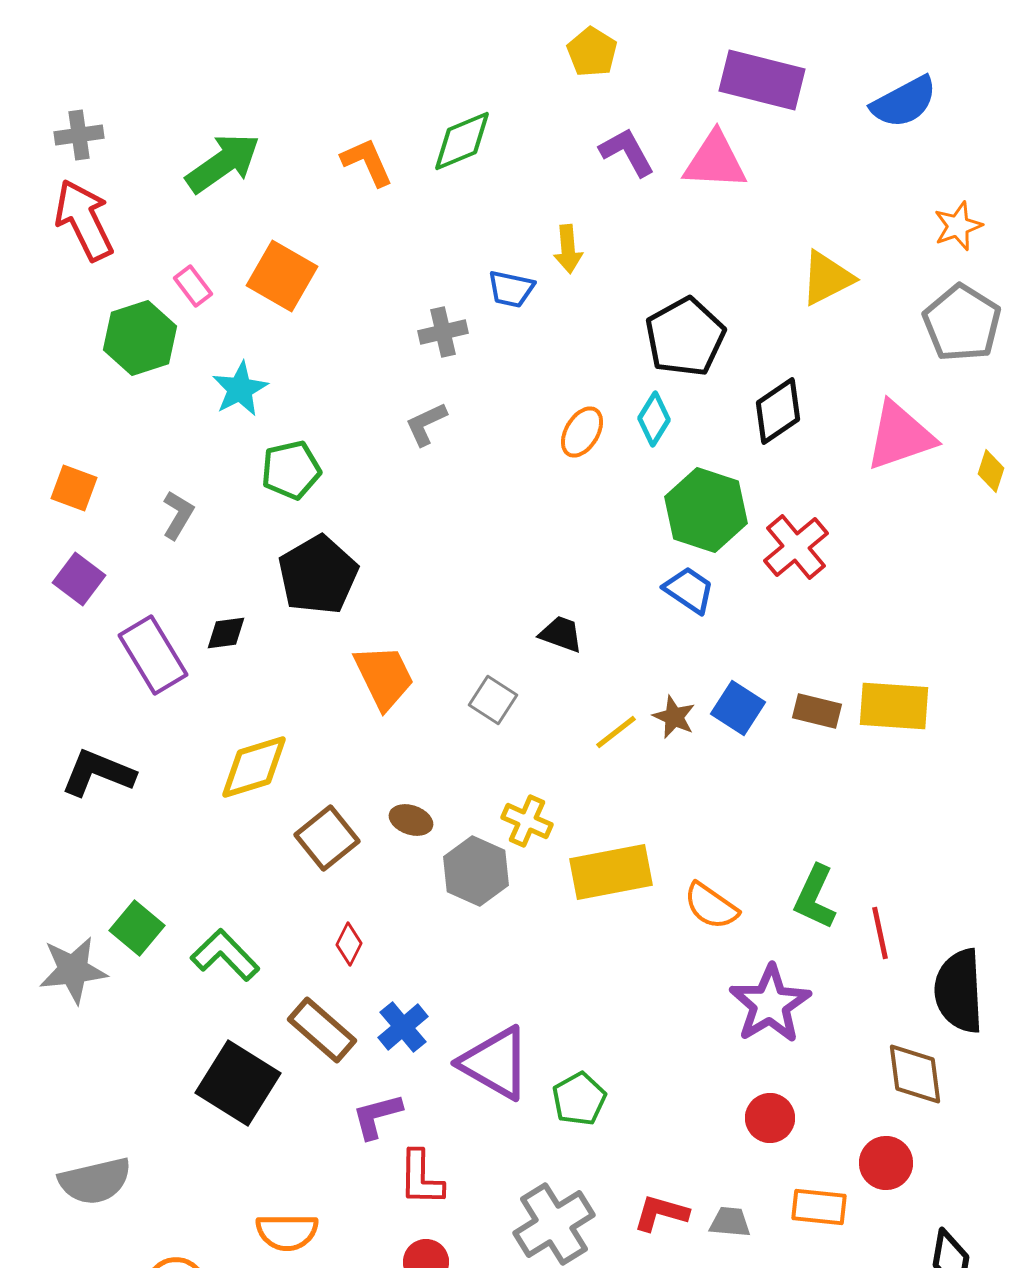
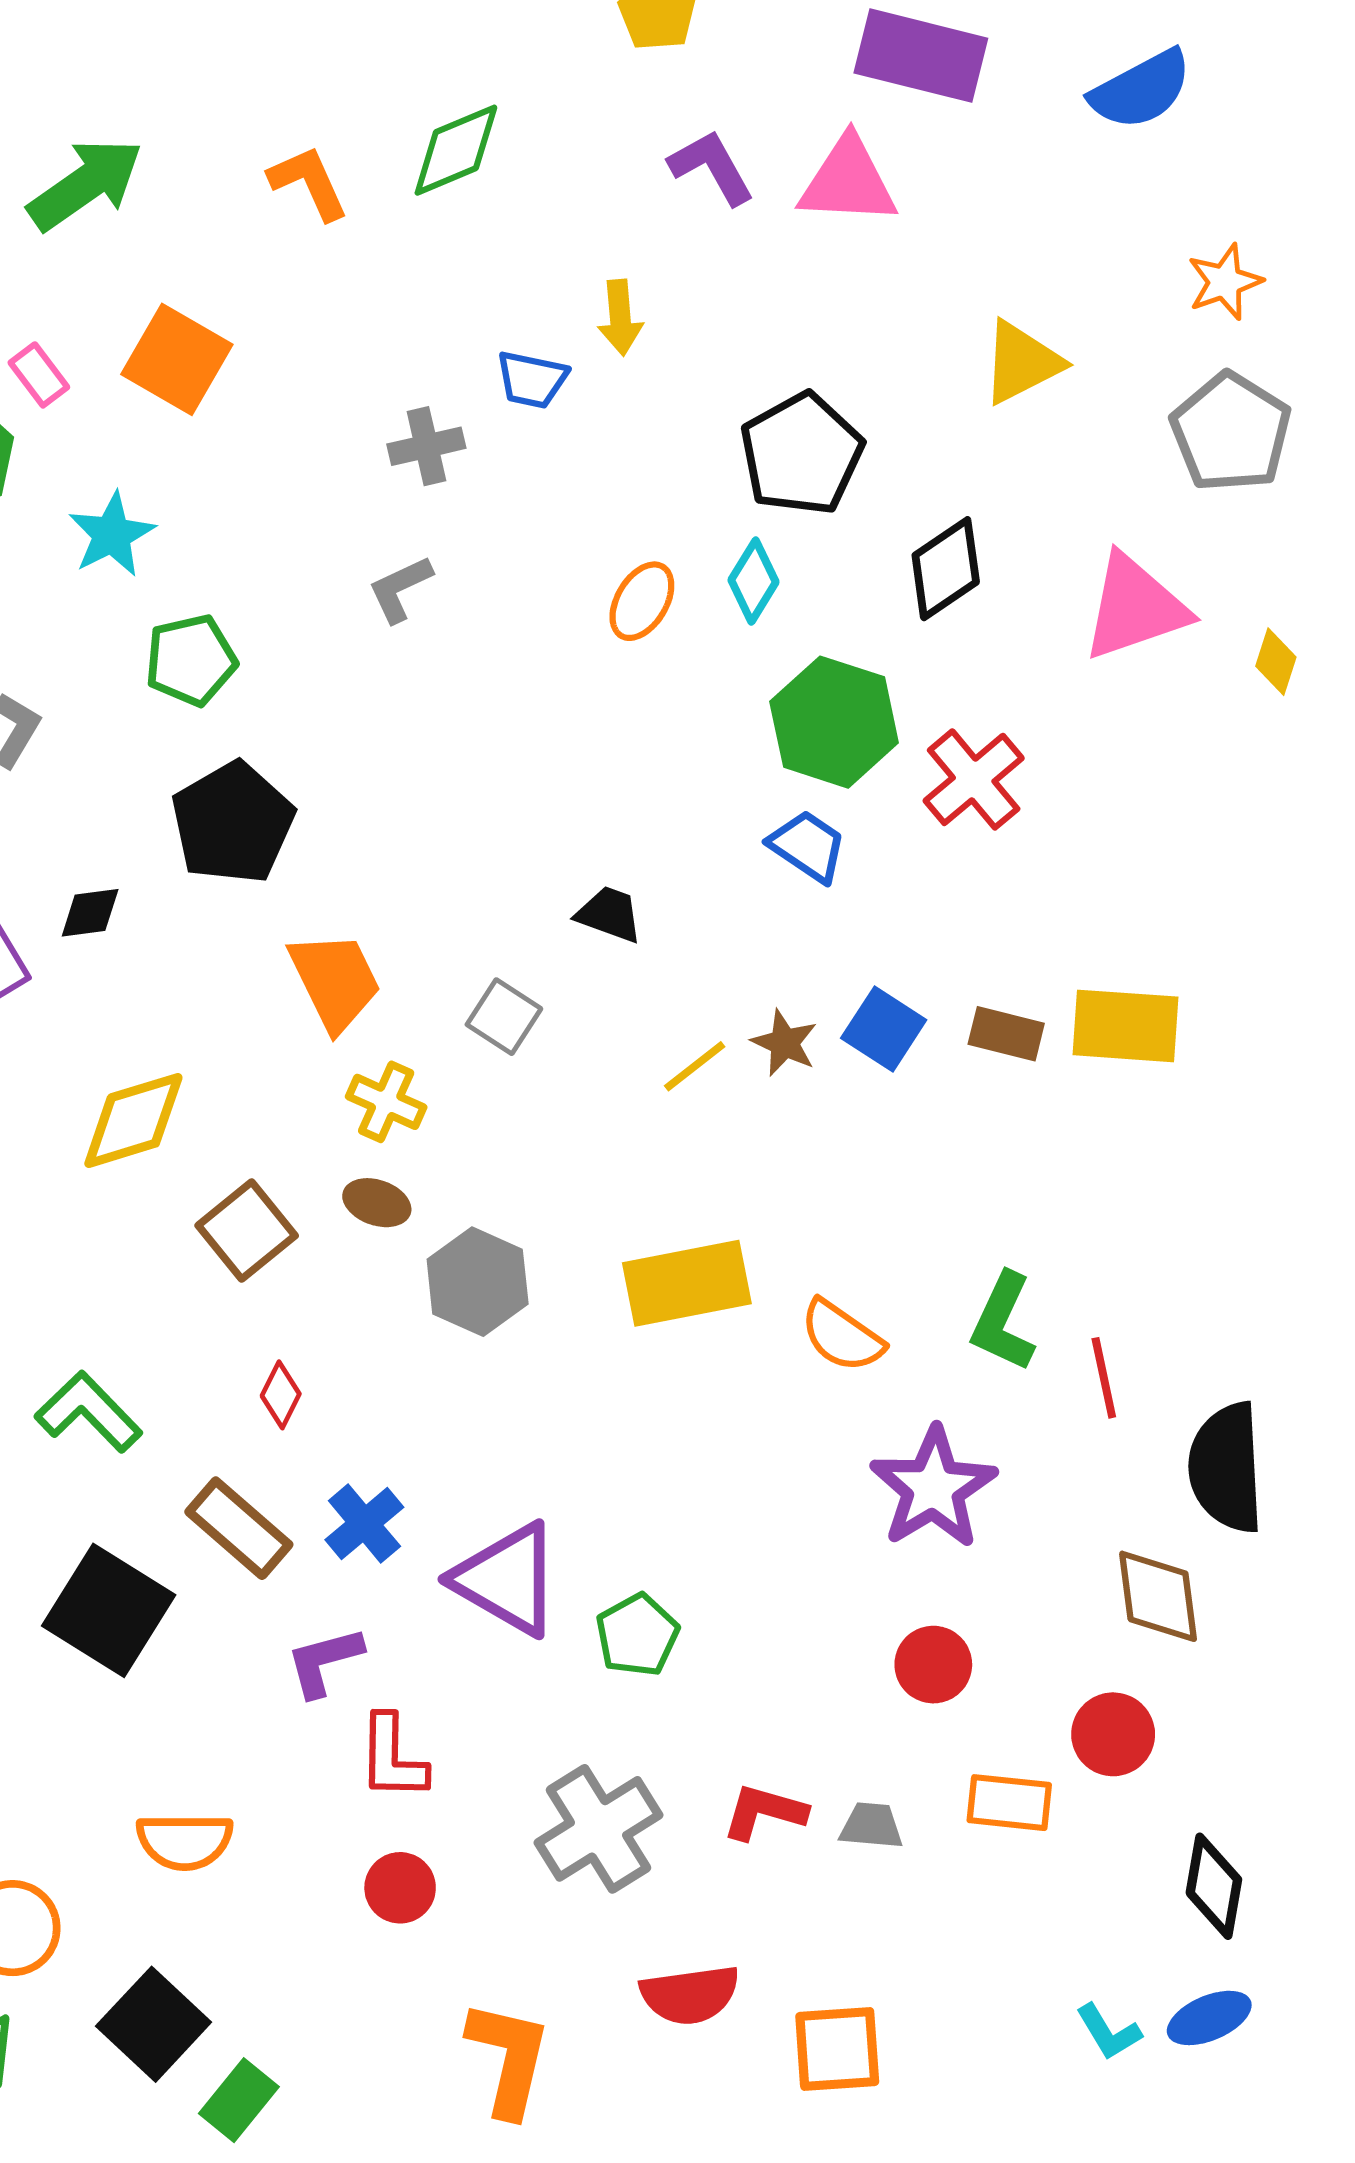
yellow cross: (527, 821) -> (386, 1102), moved

